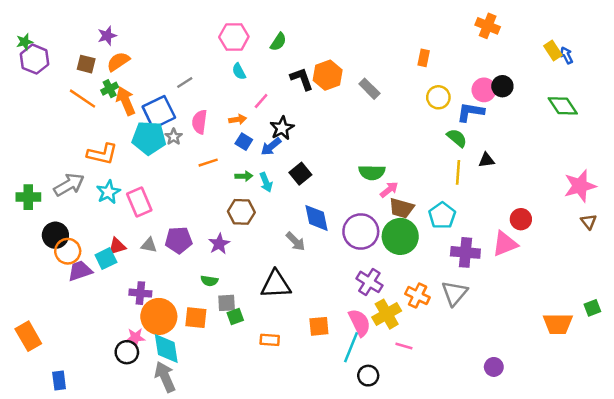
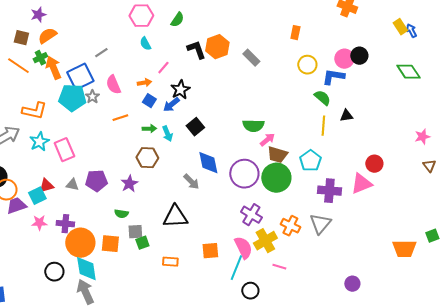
pink semicircle: (199, 122) -> (113, 85), turned -30
pink star: (580, 186) -> (422, 137), size x0.6
pink star: (135, 337) -> (39, 223), moved

